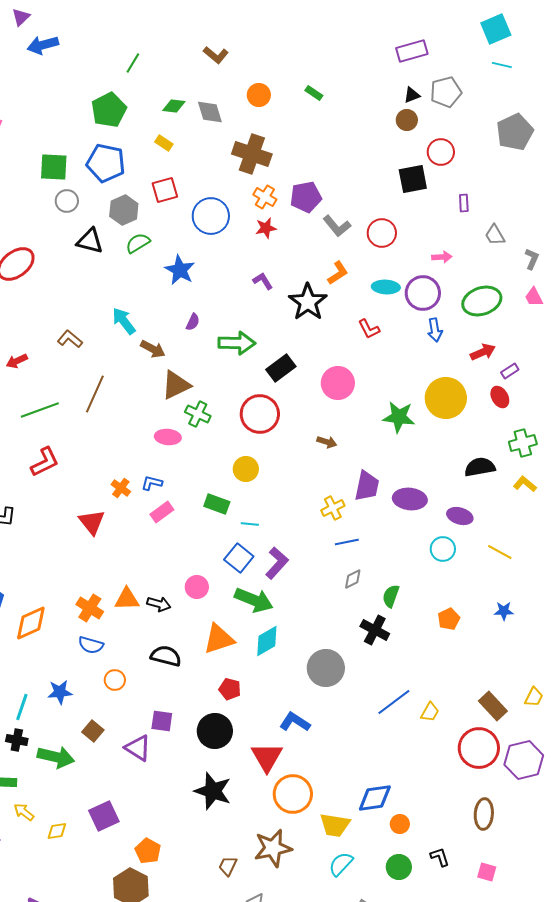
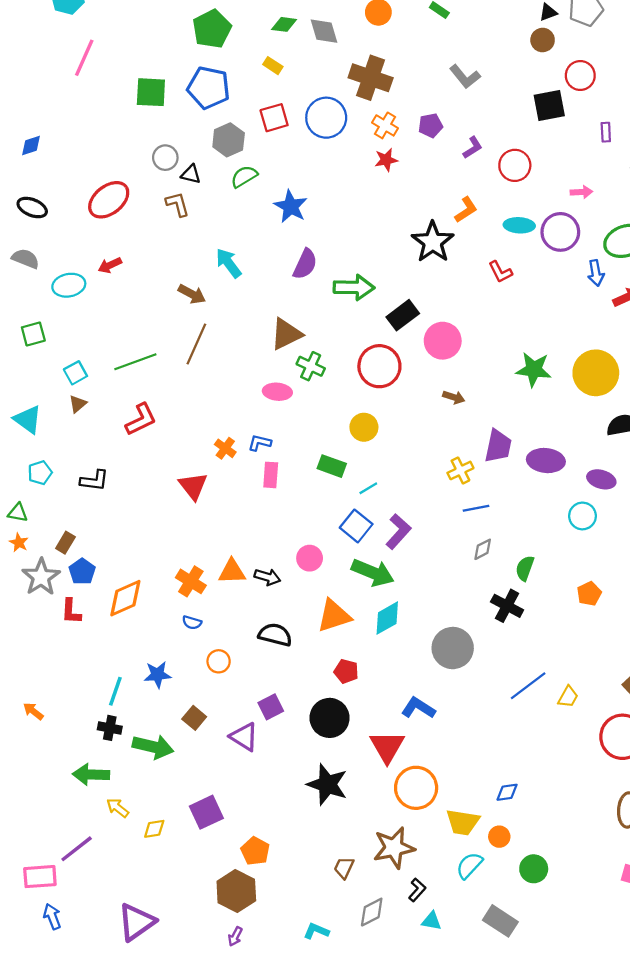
purple pentagon: (306, 197) -> (430, 125), size x0.7
gray circle: (67, 201) -> (165, 158), moved
blue circle: (211, 216) -> (326, 118), moved
gray L-shape: (337, 226) -> (465, 77), moved
black triangle: (90, 241) -> (191, 174), size x0.7
purple L-shape: (263, 281) -> (473, 148), moved, turned 90
purple semicircle: (193, 322) -> (305, 264), size x1.6
blue arrow: (435, 330) -> (596, 273), moved
brown L-shape: (70, 339) -> (178, 204), moved, turned 35
brown arrow: (153, 349) -> (192, 294), moved
red arrow: (17, 361) -> (110, 265), moved
pink circle: (338, 383) -> (443, 341), moved
yellow circle: (446, 398) -> (596, 373), moved
pink rectangle: (162, 512) -> (271, 475), turned -50
cyan line: (250, 524) -> (368, 488), turned -36
blue semicircle: (91, 645) -> (192, 622), size x0.7
purple square: (162, 721) -> (271, 707), turned -35
blue diamond: (375, 798) -> (507, 792), size x0.6
orange circle: (400, 824) -> (499, 837), moved
black L-shape: (440, 857) -> (417, 890), moved, turned 60

